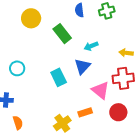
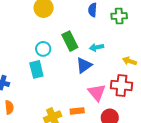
green rectangle: (62, 34) -> (70, 41), moved
cyan circle: (17, 68) -> (43, 49), moved
cyan rectangle: (59, 77) -> (36, 69), moved

